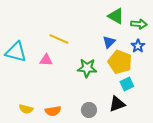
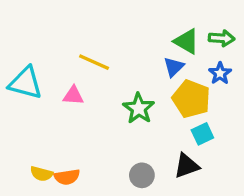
green triangle: (116, 16) -> (187, 41), moved
green star: (87, 68) -> (139, 108), turned 30
orange semicircle: (53, 111) -> (67, 177), moved

